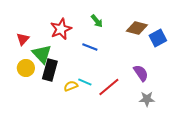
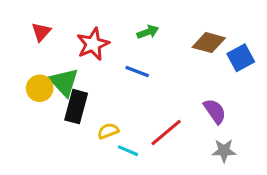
green arrow: (97, 21) -> (148, 32), turned -72
red triangle: (23, 39) -> (41, 32), moved
yellow circle: (26, 68) -> (40, 88), moved
cyan line: (85, 82) -> (128, 151), moved

